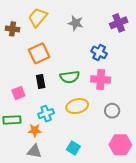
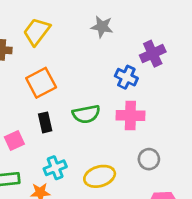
gray star: (76, 23) -> (102, 27), moved
purple cross: (119, 23) -> (153, 54), moved
yellow ellipse: (77, 106) -> (100, 176), moved

